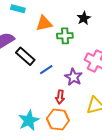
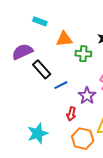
orange hexagon: (58, 119) -> (83, 139), moved

